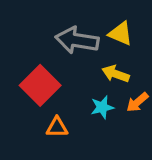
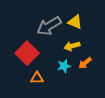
gray arrow: (77, 40) -> (49, 26), turned -40
yellow arrow: (116, 74) -> (72, 46), turned -35

